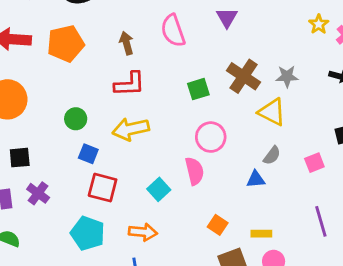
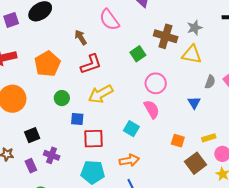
orange pentagon: (66, 44) -> (47, 64), moved
gray semicircle: (272, 155) -> (210, 82), moved
blue triangle: (256, 179) -> (194, 103), turned -40

